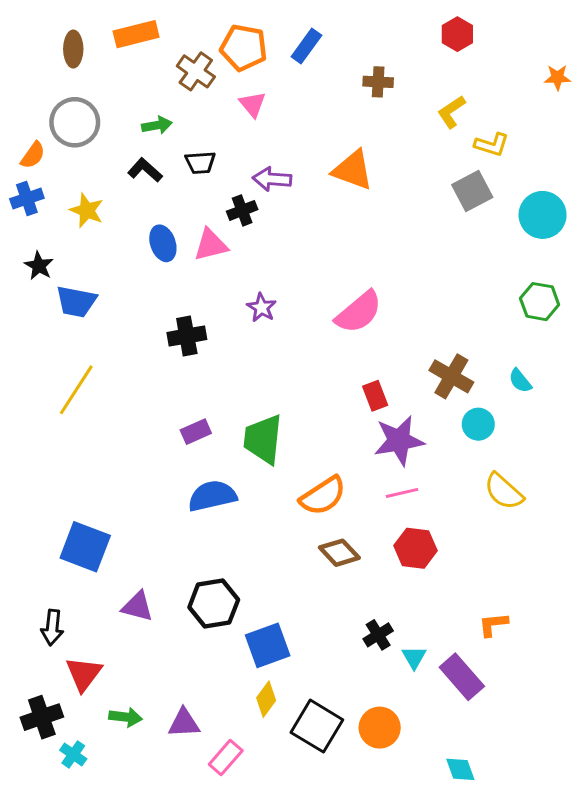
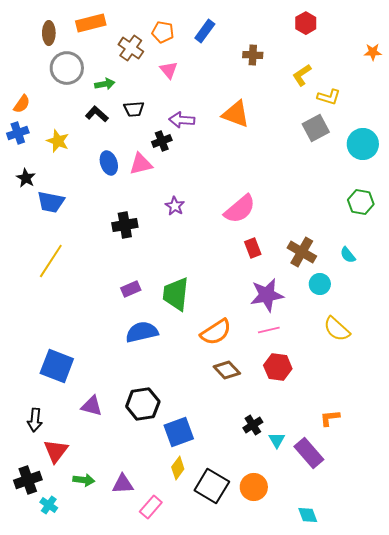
orange pentagon: (244, 48) -> (163, 32), size x0.7
gray circle: (75, 122) -> (67, 68), moved
red rectangle: (375, 396) -> (253, 248), moved

